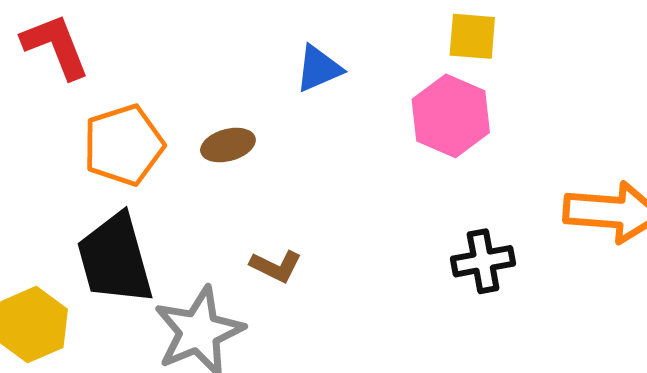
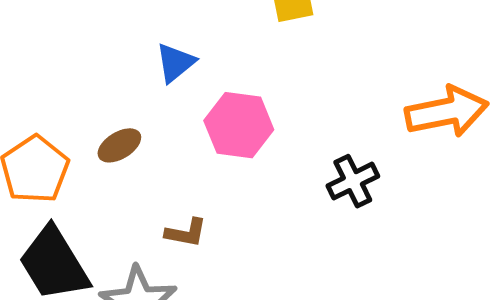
pink hexagon: (451, 116) -> (239, 125), moved

